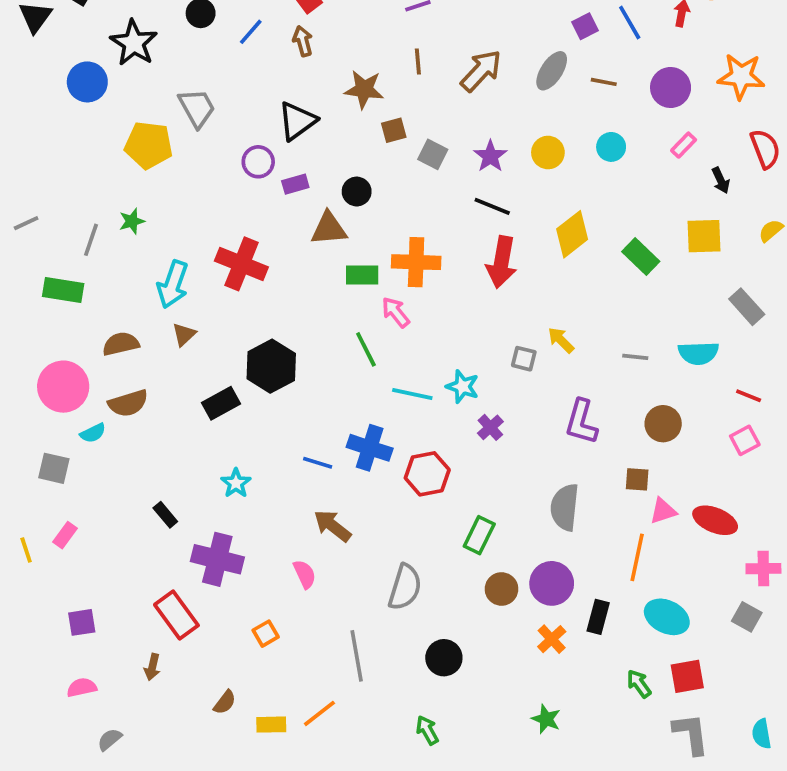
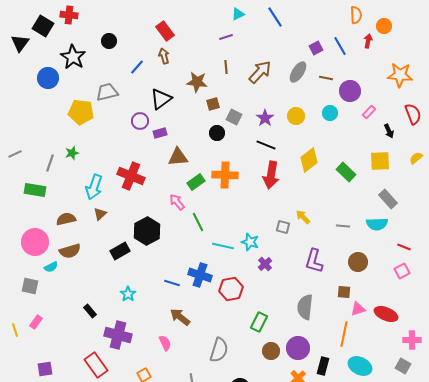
blue line: (251, 32) -> (137, 67), moved
purple circle: (671, 87) -> (350, 91), moved
gray trapezoid: (197, 108) -> (107, 92), turned -75
black circle: (357, 192) -> (217, 133), moved
green rectangle: (362, 275) -> (196, 182), turned -36
gray rectangle: (747, 307) -> (388, 199), moved
pink arrow: (396, 312) -> (177, 202), moved

